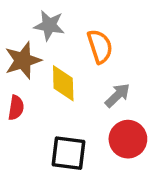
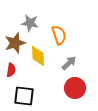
black square: (68, 153) -> (24, 96), moved

